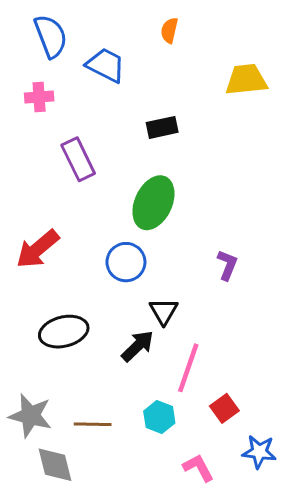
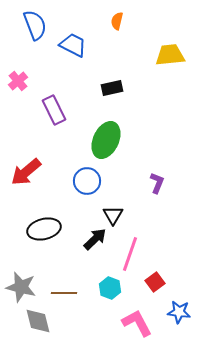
pink cross: (39, 97) -> (18, 81), moved, turned -36
pink L-shape: (198, 468) -> (137, 323), size x1.4

